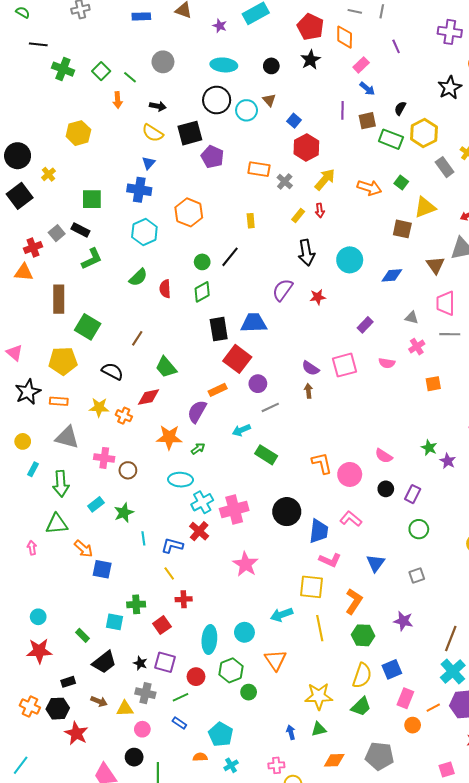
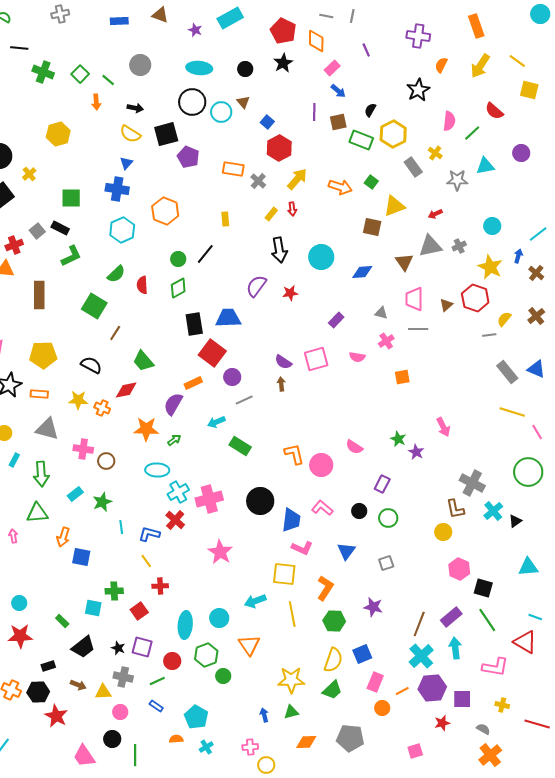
green square: (88, 327) -> (94, 306), moved
black circle: (386, 489) -> (359, 511), moved
orange arrow: (84, 549) -> (63, 537), turned 66

